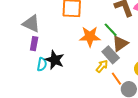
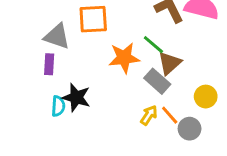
gray triangle: (31, 24) -> (57, 36), moved
purple rectangle: (34, 44) -> (49, 64), moved
yellow arrow: (102, 66) -> (149, 115), moved

